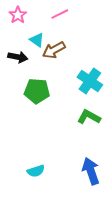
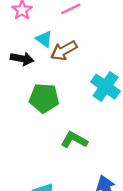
green L-shape: (89, 117) -> (74, 140), moved

